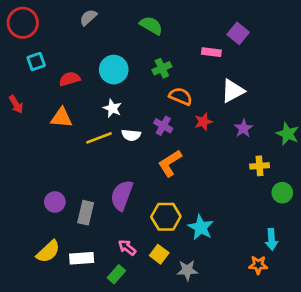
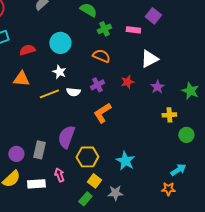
green cross: (162, 68) -> (104, 29), moved
orange semicircle: (181, 96) -> (101, 56), moved
purple cross: (163, 126) -> (97, 85), turned 32
purple circle: (55, 202) -> (16, 154), moved
yellow hexagon: (166, 217) -> (87, 157), moved
cyan arrow: (272, 239) -> (178, 170), turned -119
pink arrow: (127, 247) -> (59, 175), moved, turned 32
green rectangle: (116, 274) -> (85, 199), moved

